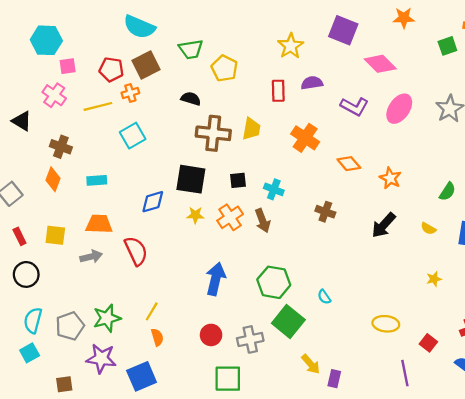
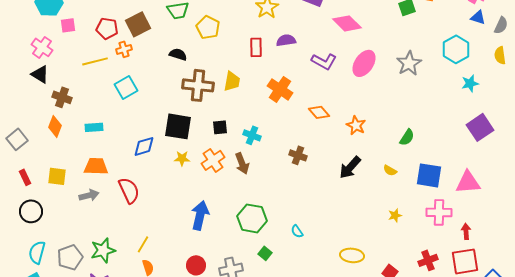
pink cross: (54, 95) -> (42, 47), moved
black triangle: (22, 121) -> (40, 74), moved
green square: (288, 322) -> (265, 253), size x0.5

